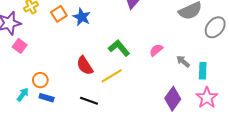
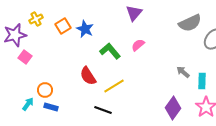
green L-shape: (119, 48) -> (110, 51), moved
pink semicircle: (156, 50) -> (138, 45), moved
black line: (89, 101) -> (103, 110), moved

